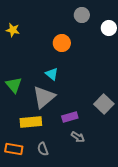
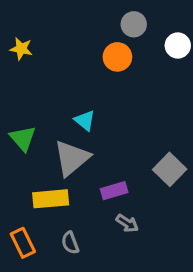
orange circle: (62, 43) -> (117, 57), moved
orange rectangle: (14, 149) -> (23, 243), turned 54

